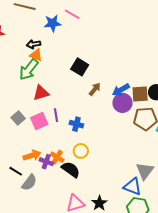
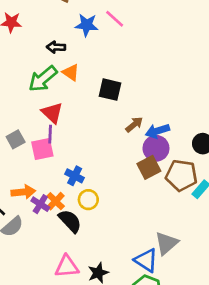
orange triangle: (36, 55) -> (71, 72), moved
black square: (80, 67) -> (110, 90), turned -30
brown arrow: (95, 89) -> (134, 125), moved
red triangle: (41, 93) -> (52, 113), turned 48
brown square: (140, 94) -> (149, 167), moved, turned -36
purple line: (56, 115) -> (50, 134), moved
blue cross: (76, 124) -> (75, 176), moved

